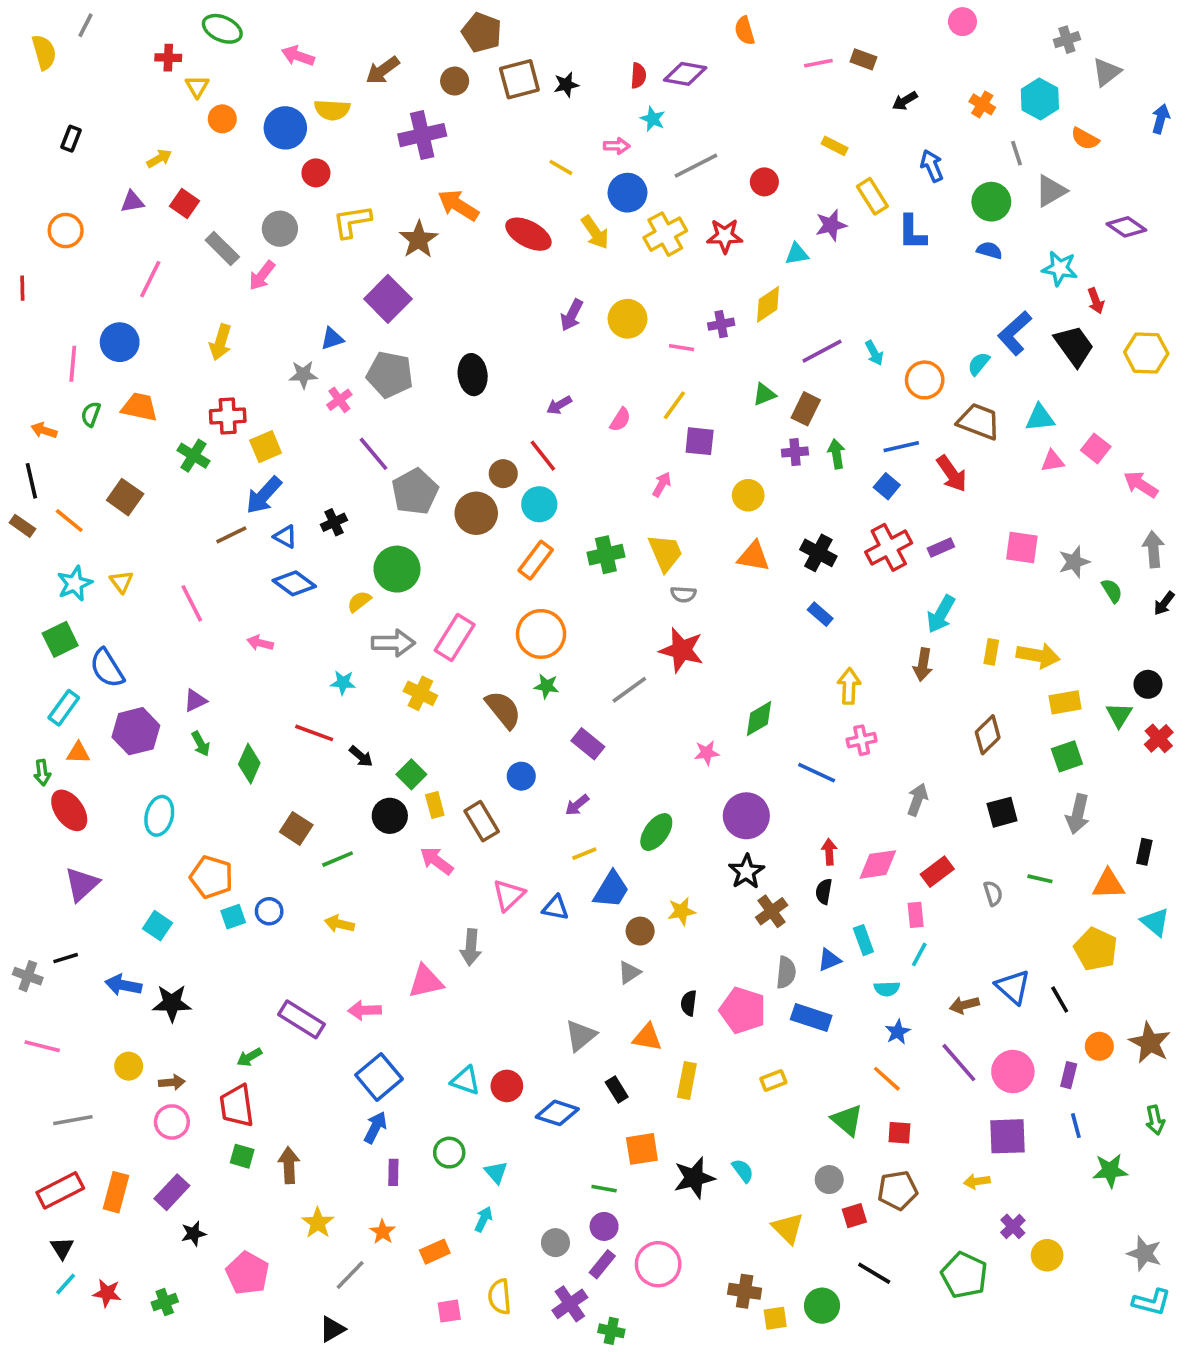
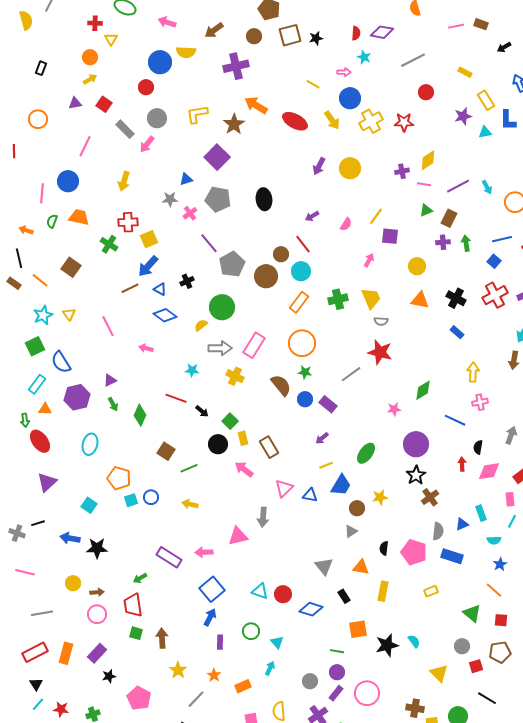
orange circle: (222, 119) -> (90, 57), moved
gray line: (696, 166) -> (413, 60), moved
red circle: (316, 173) -> (146, 87), moved
cyan triangle: (797, 254) -> (485, 132), moved
pink line: (682, 348) -> (424, 184), moved
blue circle: (521, 776) -> (305, 399), moved
black semicircle: (824, 891) -> (478, 447), moved
gray triangle: (581, 1036) -> (324, 566), turned -30

